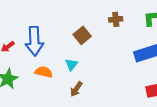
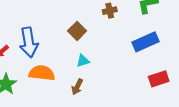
cyan triangle: (71, 65) -> (83, 61), moved, turned 40
orange semicircle: (44, 72) -> (42, 73), size x1.4

